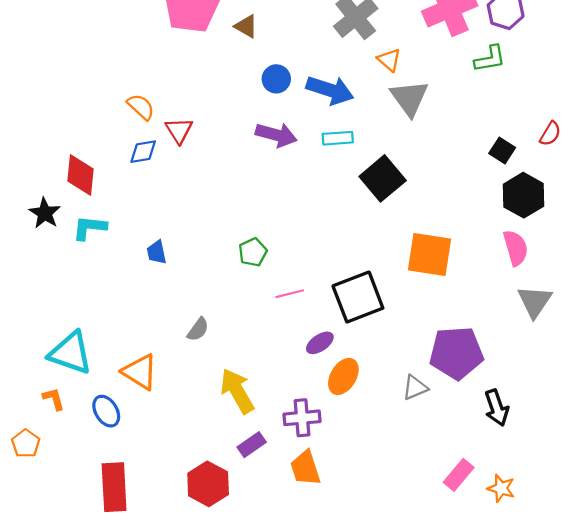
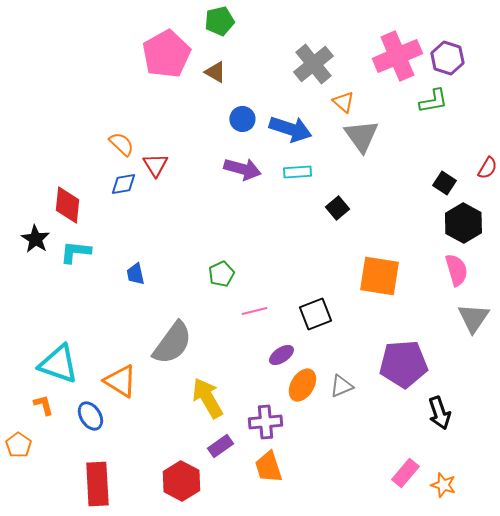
black square: (383, 178) -> (337, 208), size x0.6
black square: (358, 297) -> (315, 314), size x0.7
gray semicircle: (198, 329) -> (172, 343), size x2.0
gray triangle: (415, 388) -> (341, 386), moved

